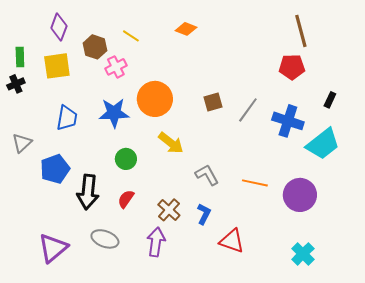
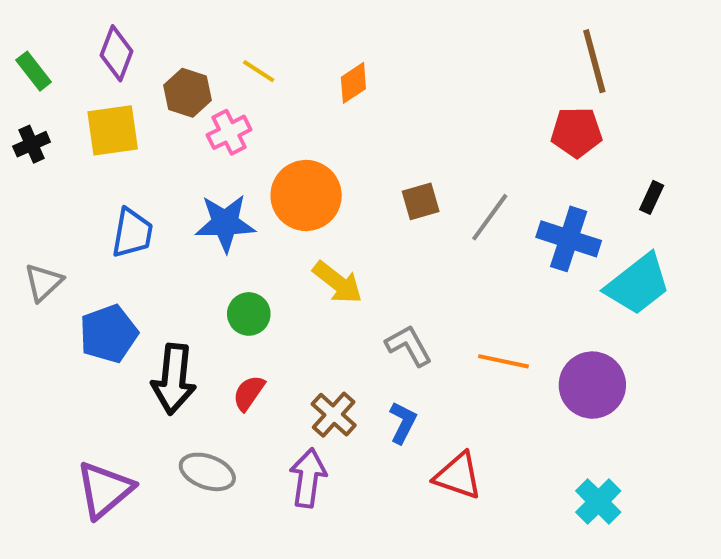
orange diamond: (186, 29) -> (353, 83), moved, turned -55
green rectangle: (20, 57) -> (34, 71), moved, turned -36
black cross: (16, 84) -> (32, 144), moved

